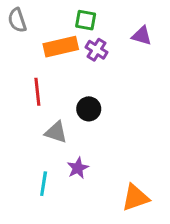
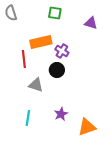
orange rectangle: (61, 47) -> (41, 42), moved
purple cross: (97, 50) -> (62, 51), moved
purple star: (78, 168) -> (61, 114), moved

